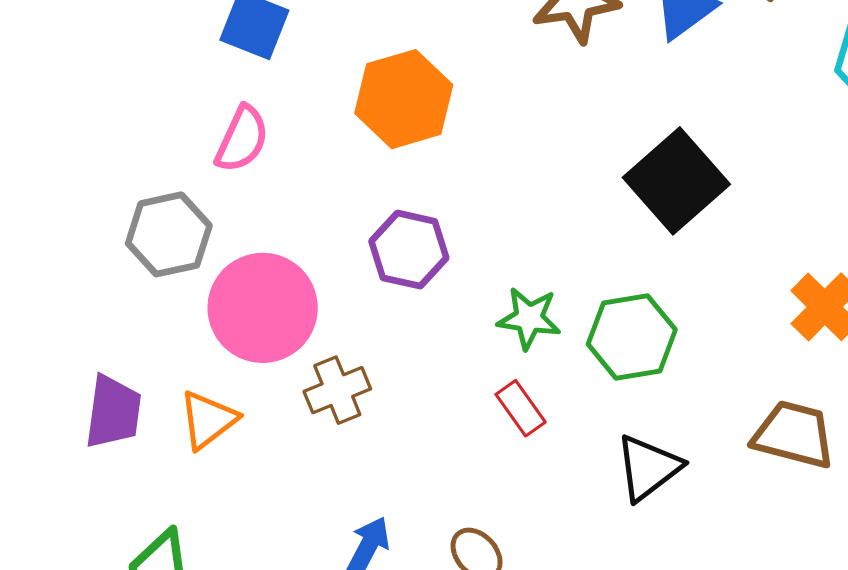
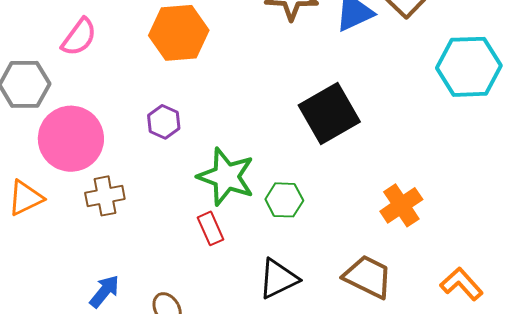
purple hexagon: (409, 250) -> (164, 122), size x0.7
green star: (529, 318) -> (226, 177), size x1.5
green hexagon: (632, 337) -> (284, 200), size x0.7

